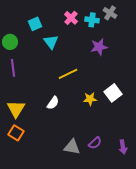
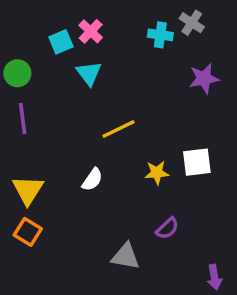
pink cross: (71, 18) -> (91, 31), moved
purple star: (99, 47) -> (204, 78), moved
white square: (113, 93) -> (197, 162), turned 30
purple semicircle: (95, 143) -> (167, 228), moved
purple arrow: (123, 147) -> (214, 277), moved

